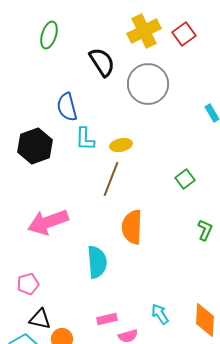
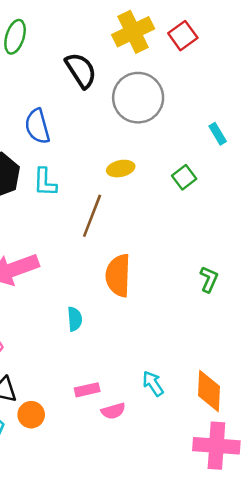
cyan L-shape: (85, 139) -> (45, 182), moved
yellow ellipse: (121, 145) -> (121, 169), moved
green square: (185, 179) -> (184, 177), moved
cyan semicircle: (97, 262) -> (75, 319), size x0.6

